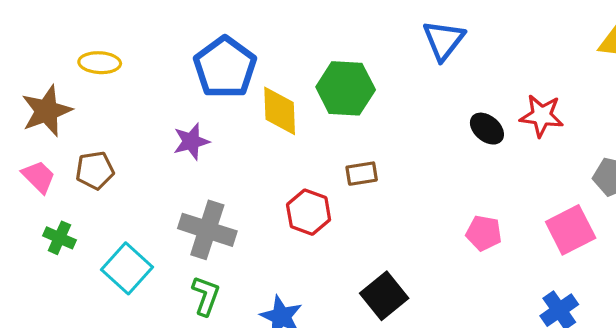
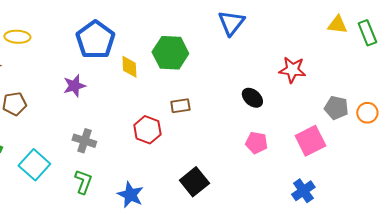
yellow diamond: (280, 111) -> (129, 67), size x0.7
black ellipse: (487, 129) -> (252, 98), moved
gray cross: (207, 230) -> (84, 141), size x0.7

